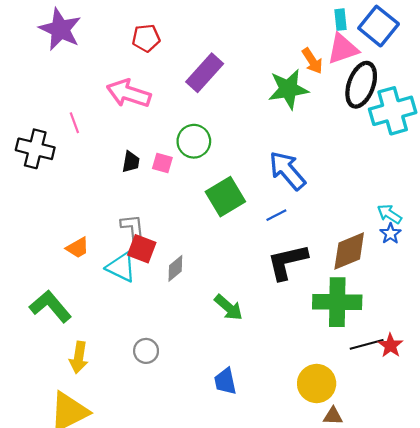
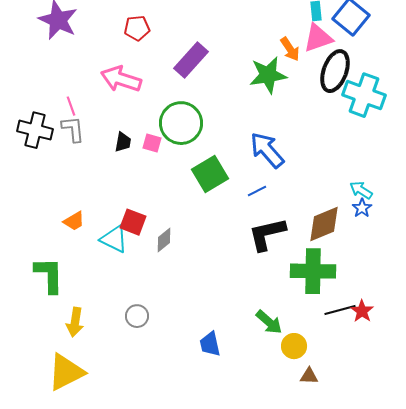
cyan cross: (393, 111) -> (364, 95), turned 36
green circle: (194, 141) -> (181, 123), size x1.4
gray L-shape: (133, 228) -> (73, 129), moved
green L-shape: (50, 306) -> (49, 275), turned 39
green arrow: (229, 307) -> (269, 322), moved
yellow circle: (317, 384) -> (294, 346), size x0.7

